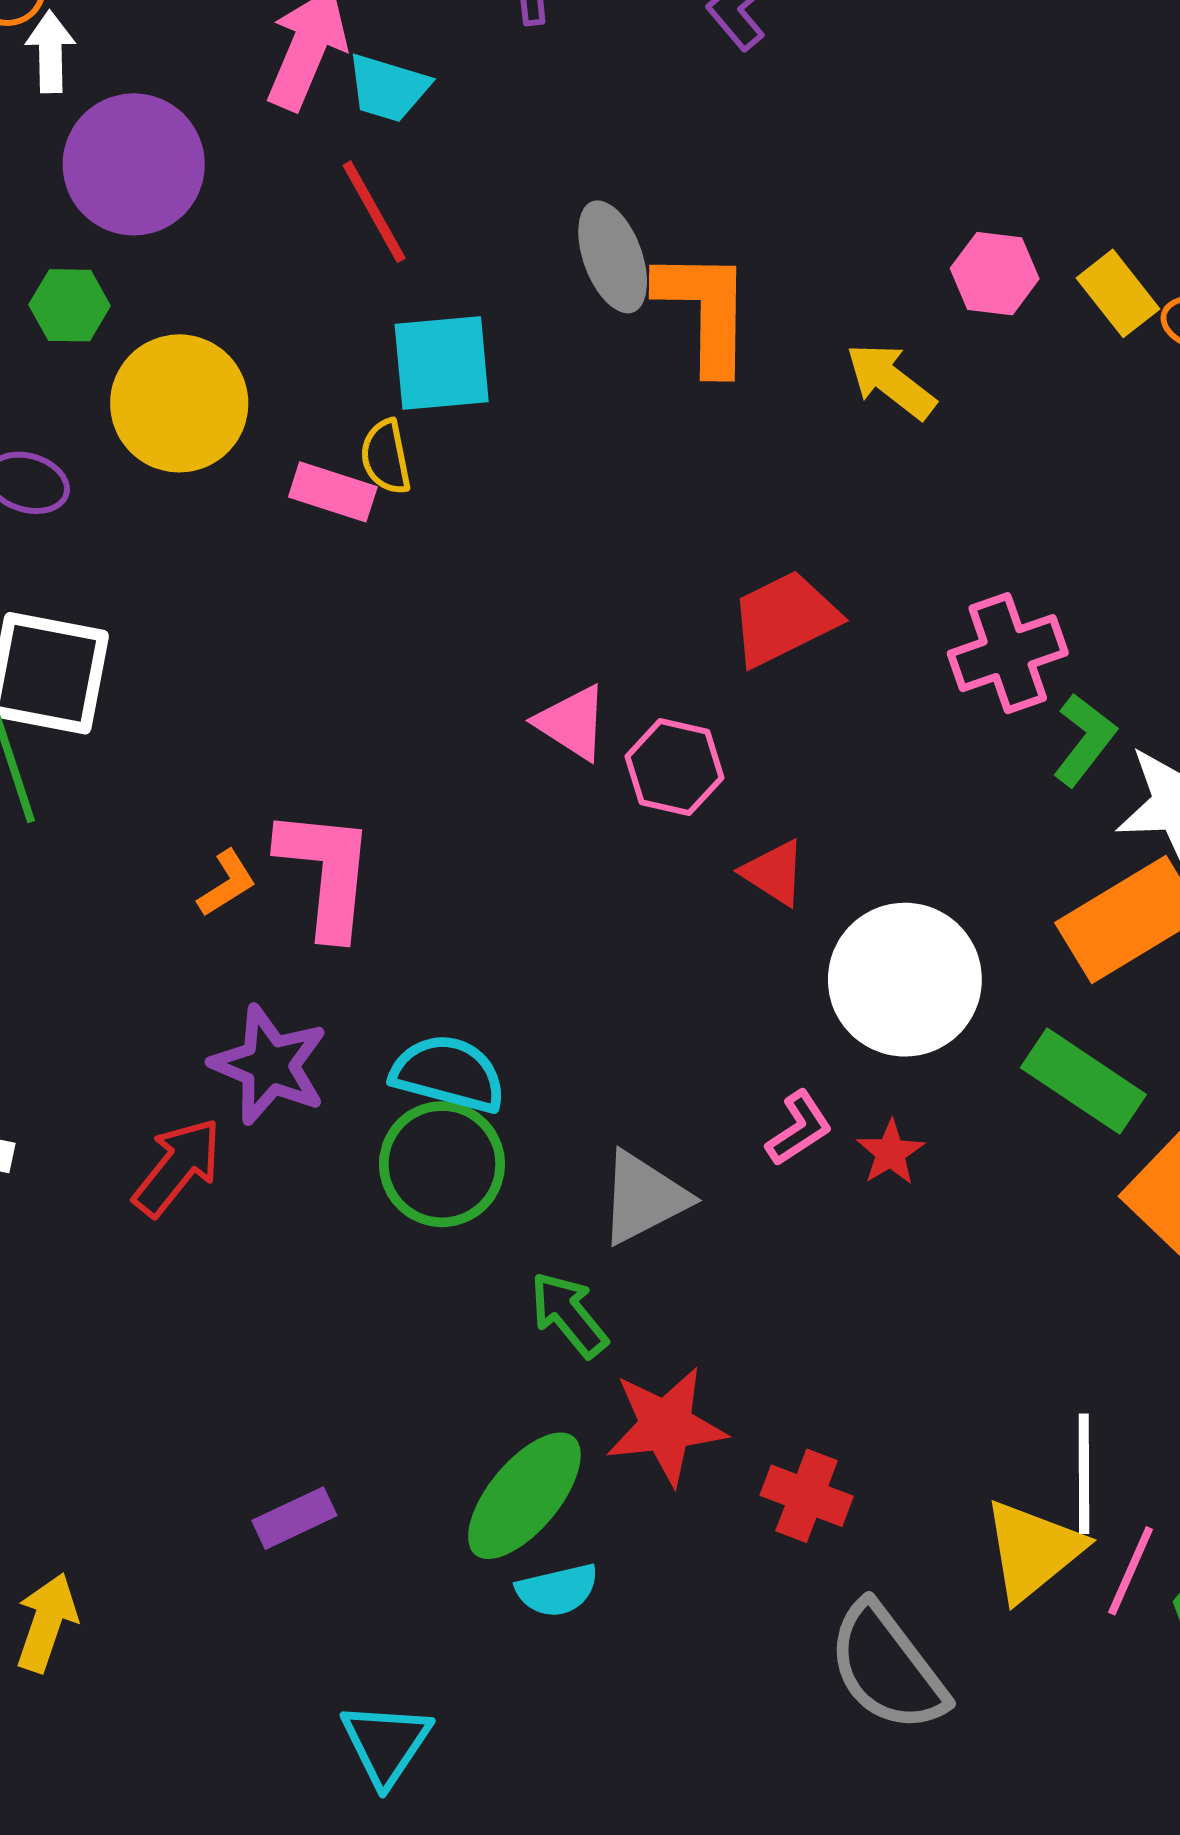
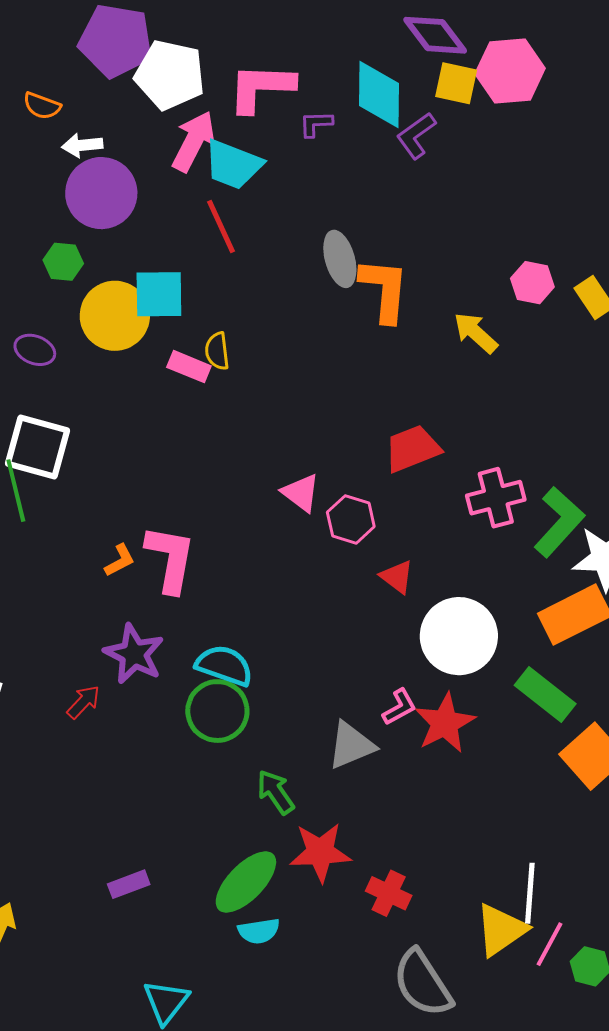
white arrow: (50, 52) -> (82, 145), moved, turned -99
cyan trapezoid: (388, 88) -> (233, 165), size x1.4
cyan square: (442, 363) -> (159, 294), moved
pink cross: (1008, 653) -> (496, 498), moved
green L-shape: (1084, 740) -> (559, 522), size x1.5
red star: (890, 1153) -> (445, 723), size x1.8
red arrow: (177, 1167) -> (83, 702), size x0.7
gray triangle: (644, 1198) -> (351, 745), moved

